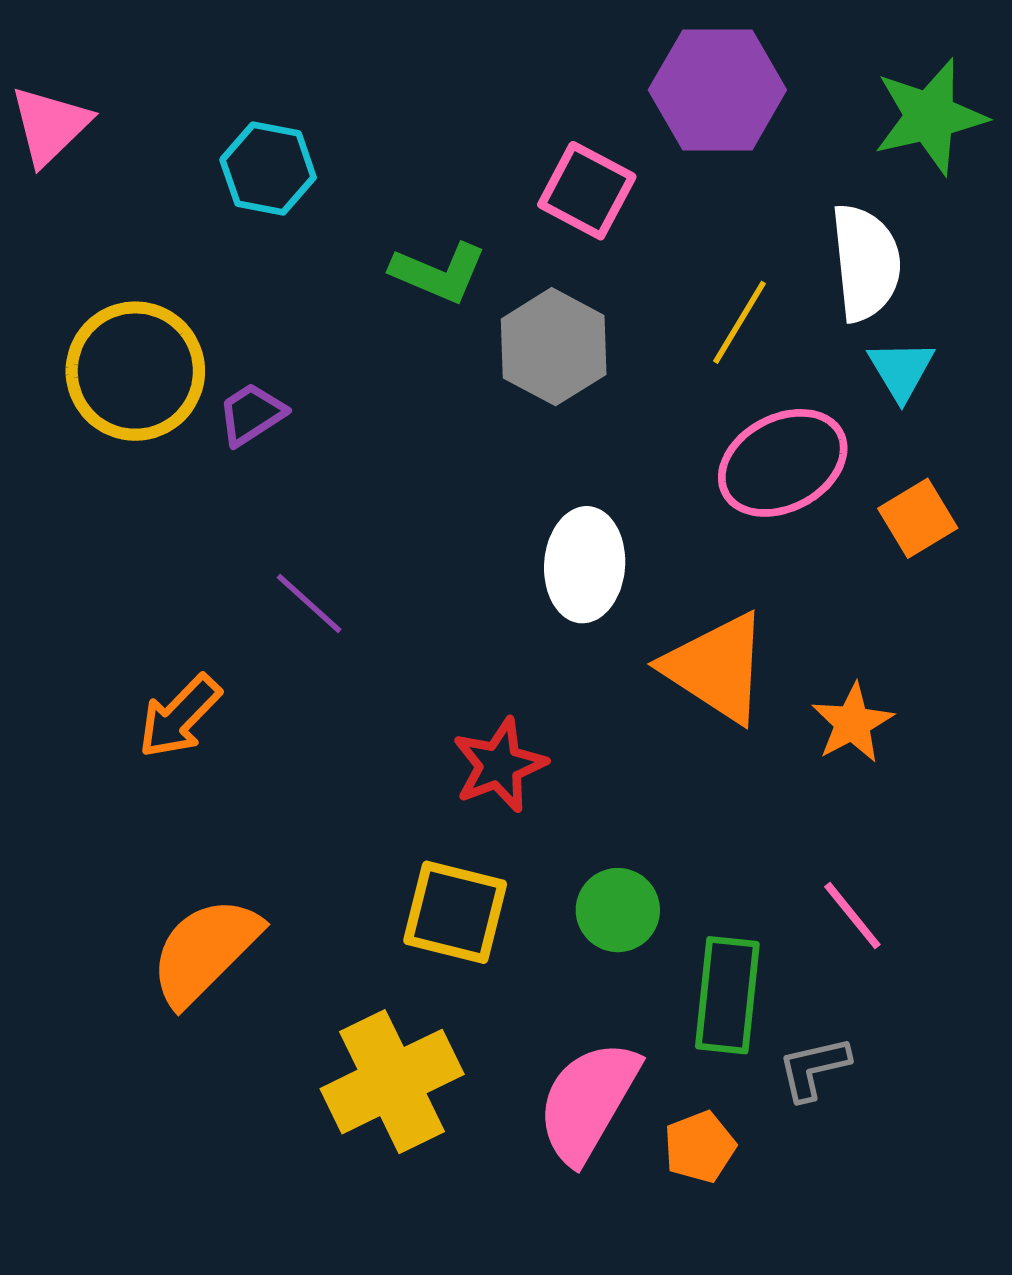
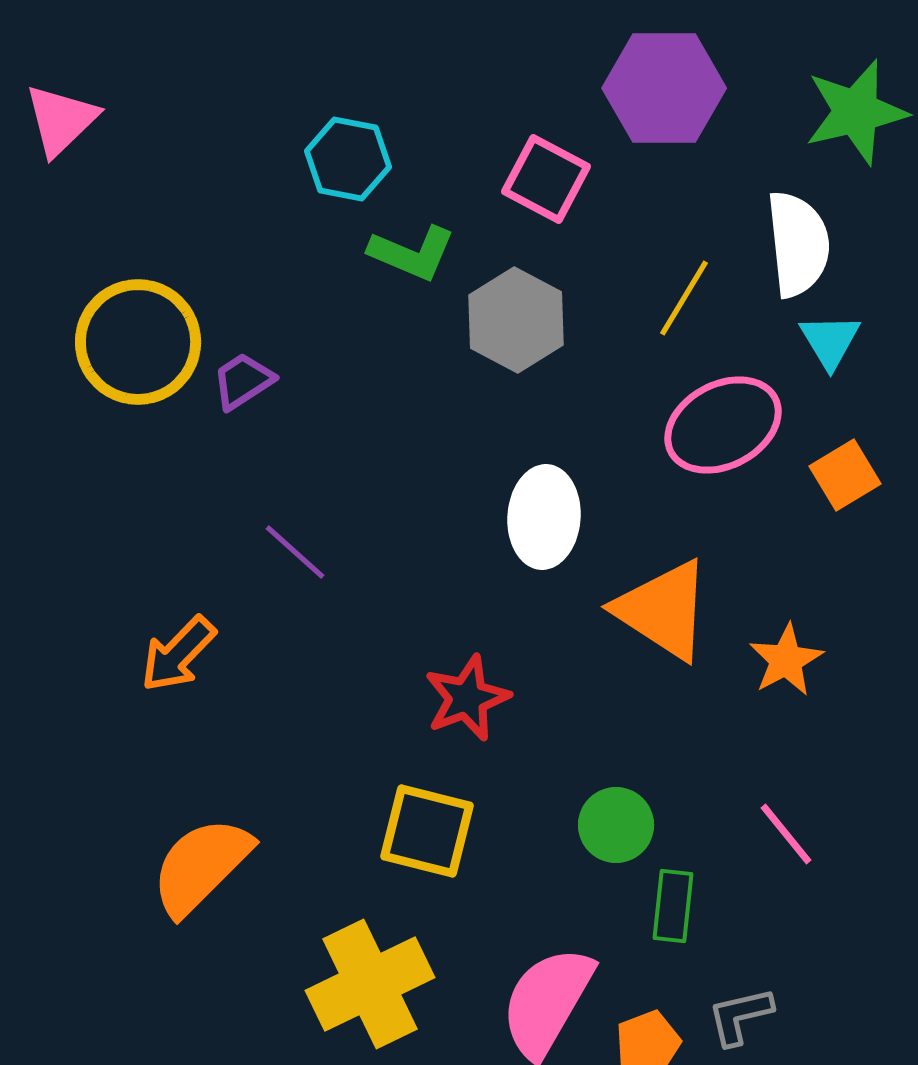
cyan hexagon: (268, 169) -> (348, 159), moved
green circle: (618, 910) -> (616, 825), moved
green rectangle: (727, 995) -> (673, 906), size x0.7
gray L-shape: (814, 1068) -> (740, 1016), moved

